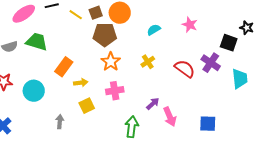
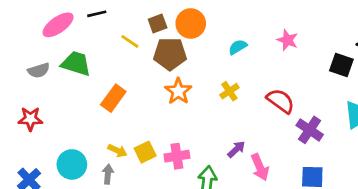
yellow line: (76, 15) -> (130, 41), moved
purple cross: (211, 63) -> (310, 130), moved
yellow arrow: (81, 83) -> (117, 151), moved, turned 32
cyan circle: (34, 91) -> (72, 164), moved
pink cross: (115, 91) -> (177, 156), moved

